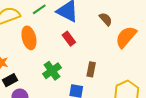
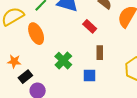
red rectangle: (69, 39) -> (90, 26), moved

